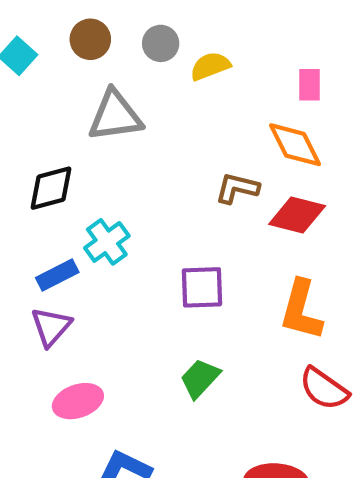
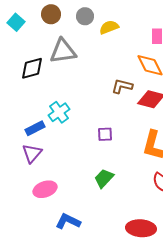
black diamond: (51, 188) -> (32, 68), moved
purple square: (202, 287) -> (105, 134), size x0.7

